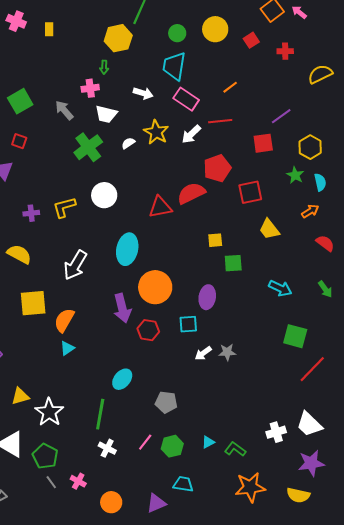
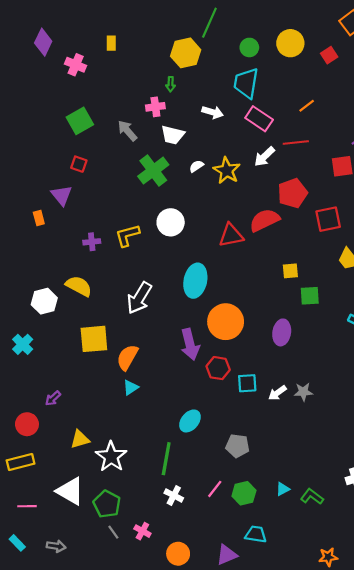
pink cross: (16, 21) -> (76, 65), moved
yellow star: (156, 132) -> (227, 171), moved
cyan square: (188, 324) -> (247, 383), moved
orange star: (250, 487) -> (328, 557), moved, size x0.6

